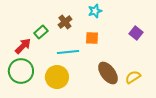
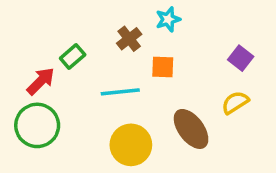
brown cross: (65, 22) -> (129, 39), moved
yellow circle: (57, 77) -> (131, 145), moved
yellow semicircle: (133, 77) -> (235, 102), moved

